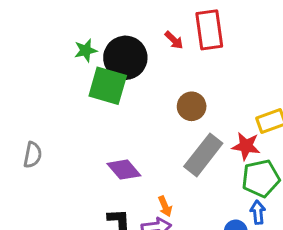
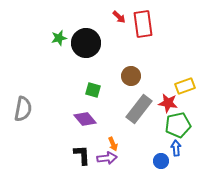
red arrow: (174, 40) -> (119, 17), moved
green square: (108, 86) -> (93, 90), moved, size x0.6
gray semicircle: (33, 155) -> (23, 109), size x1.4

